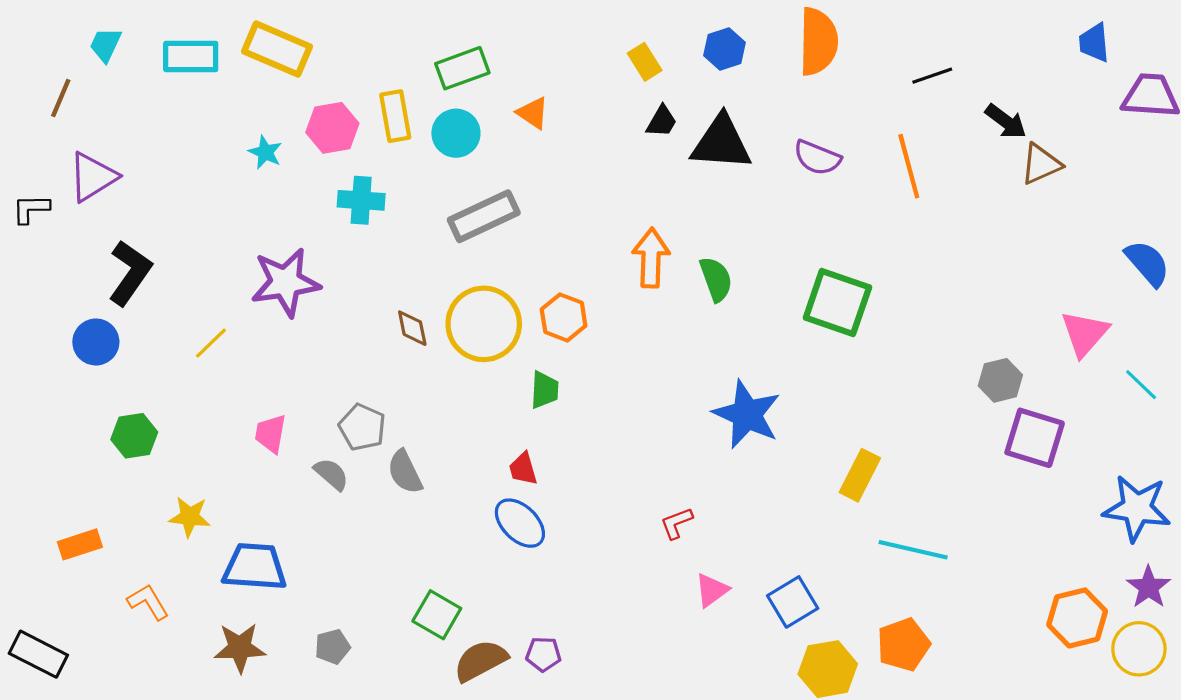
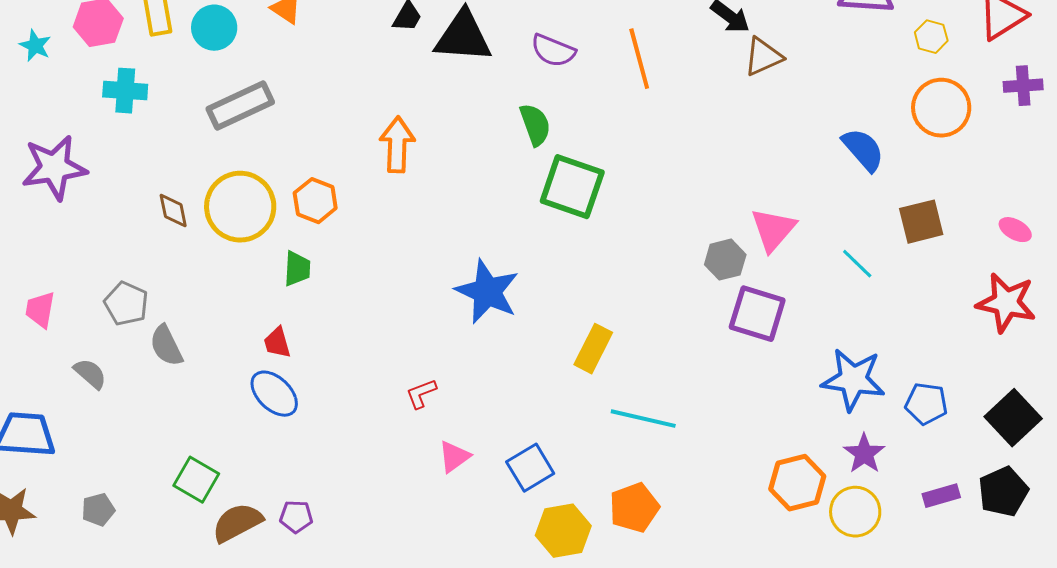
green semicircle: (716, 279) -> (535, 125), moved
pink triangle: (1085, 333) -> (773, 230), moved
gray semicircle: (331, 474) -> (90, 374), moved

